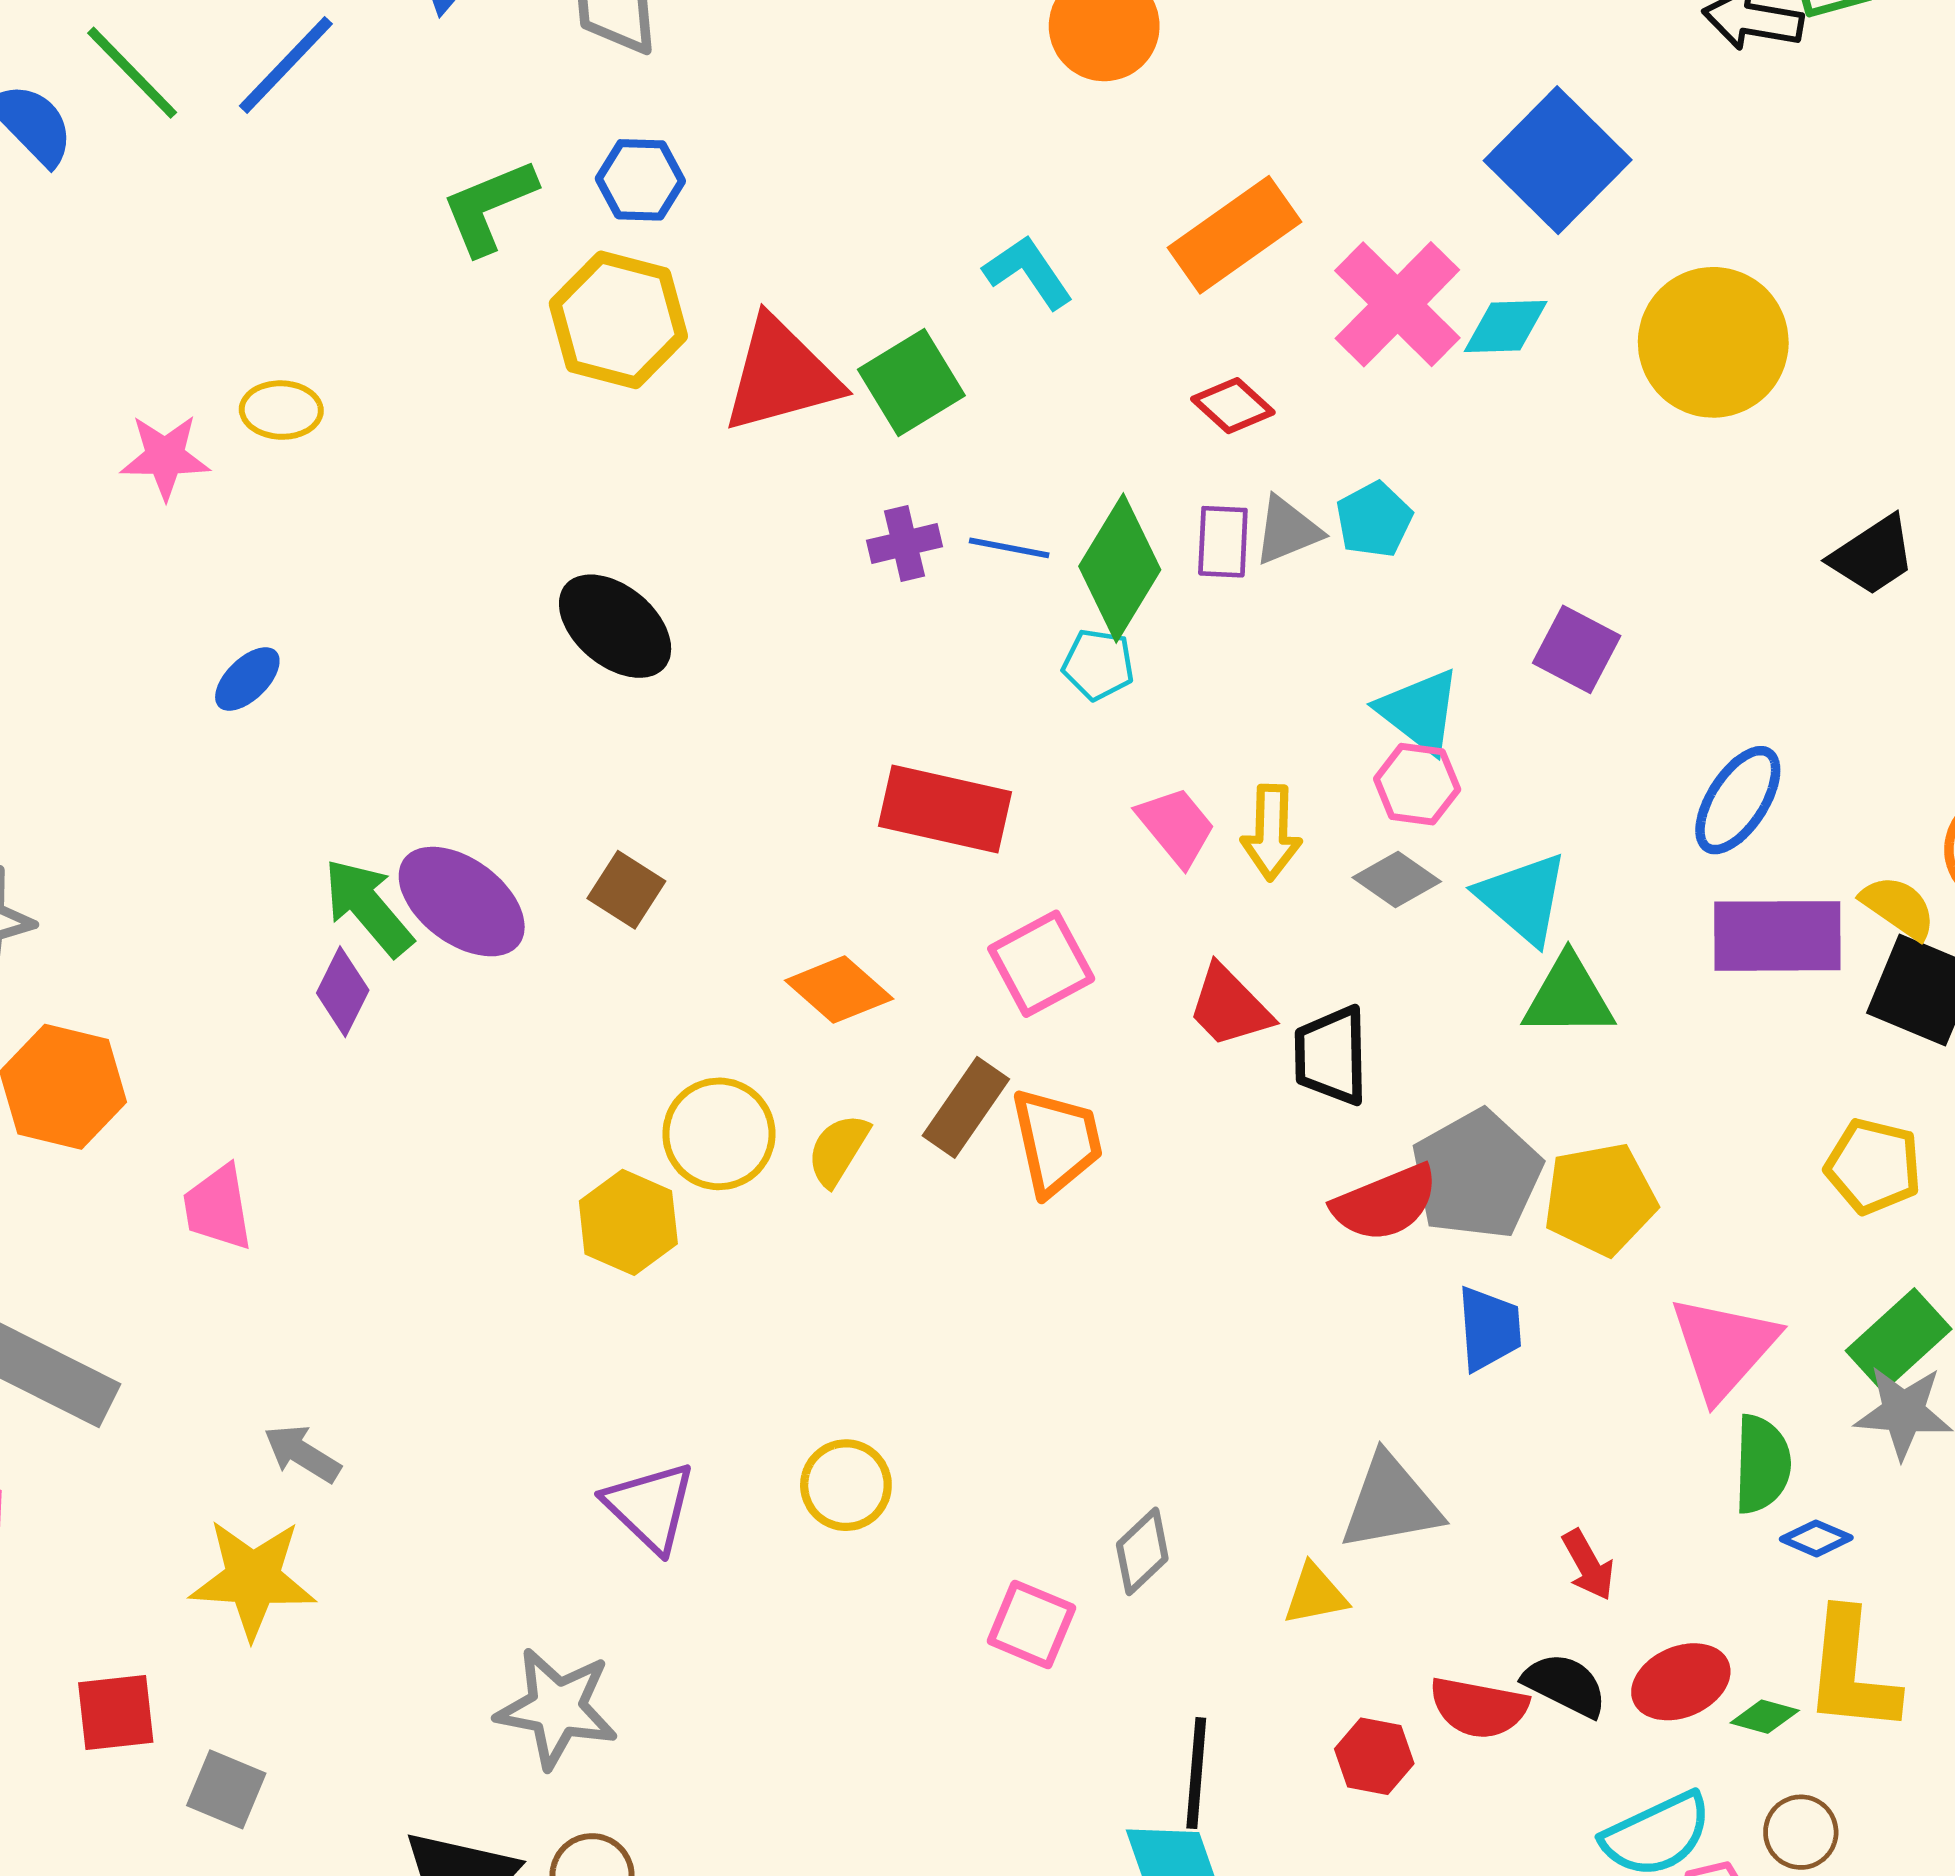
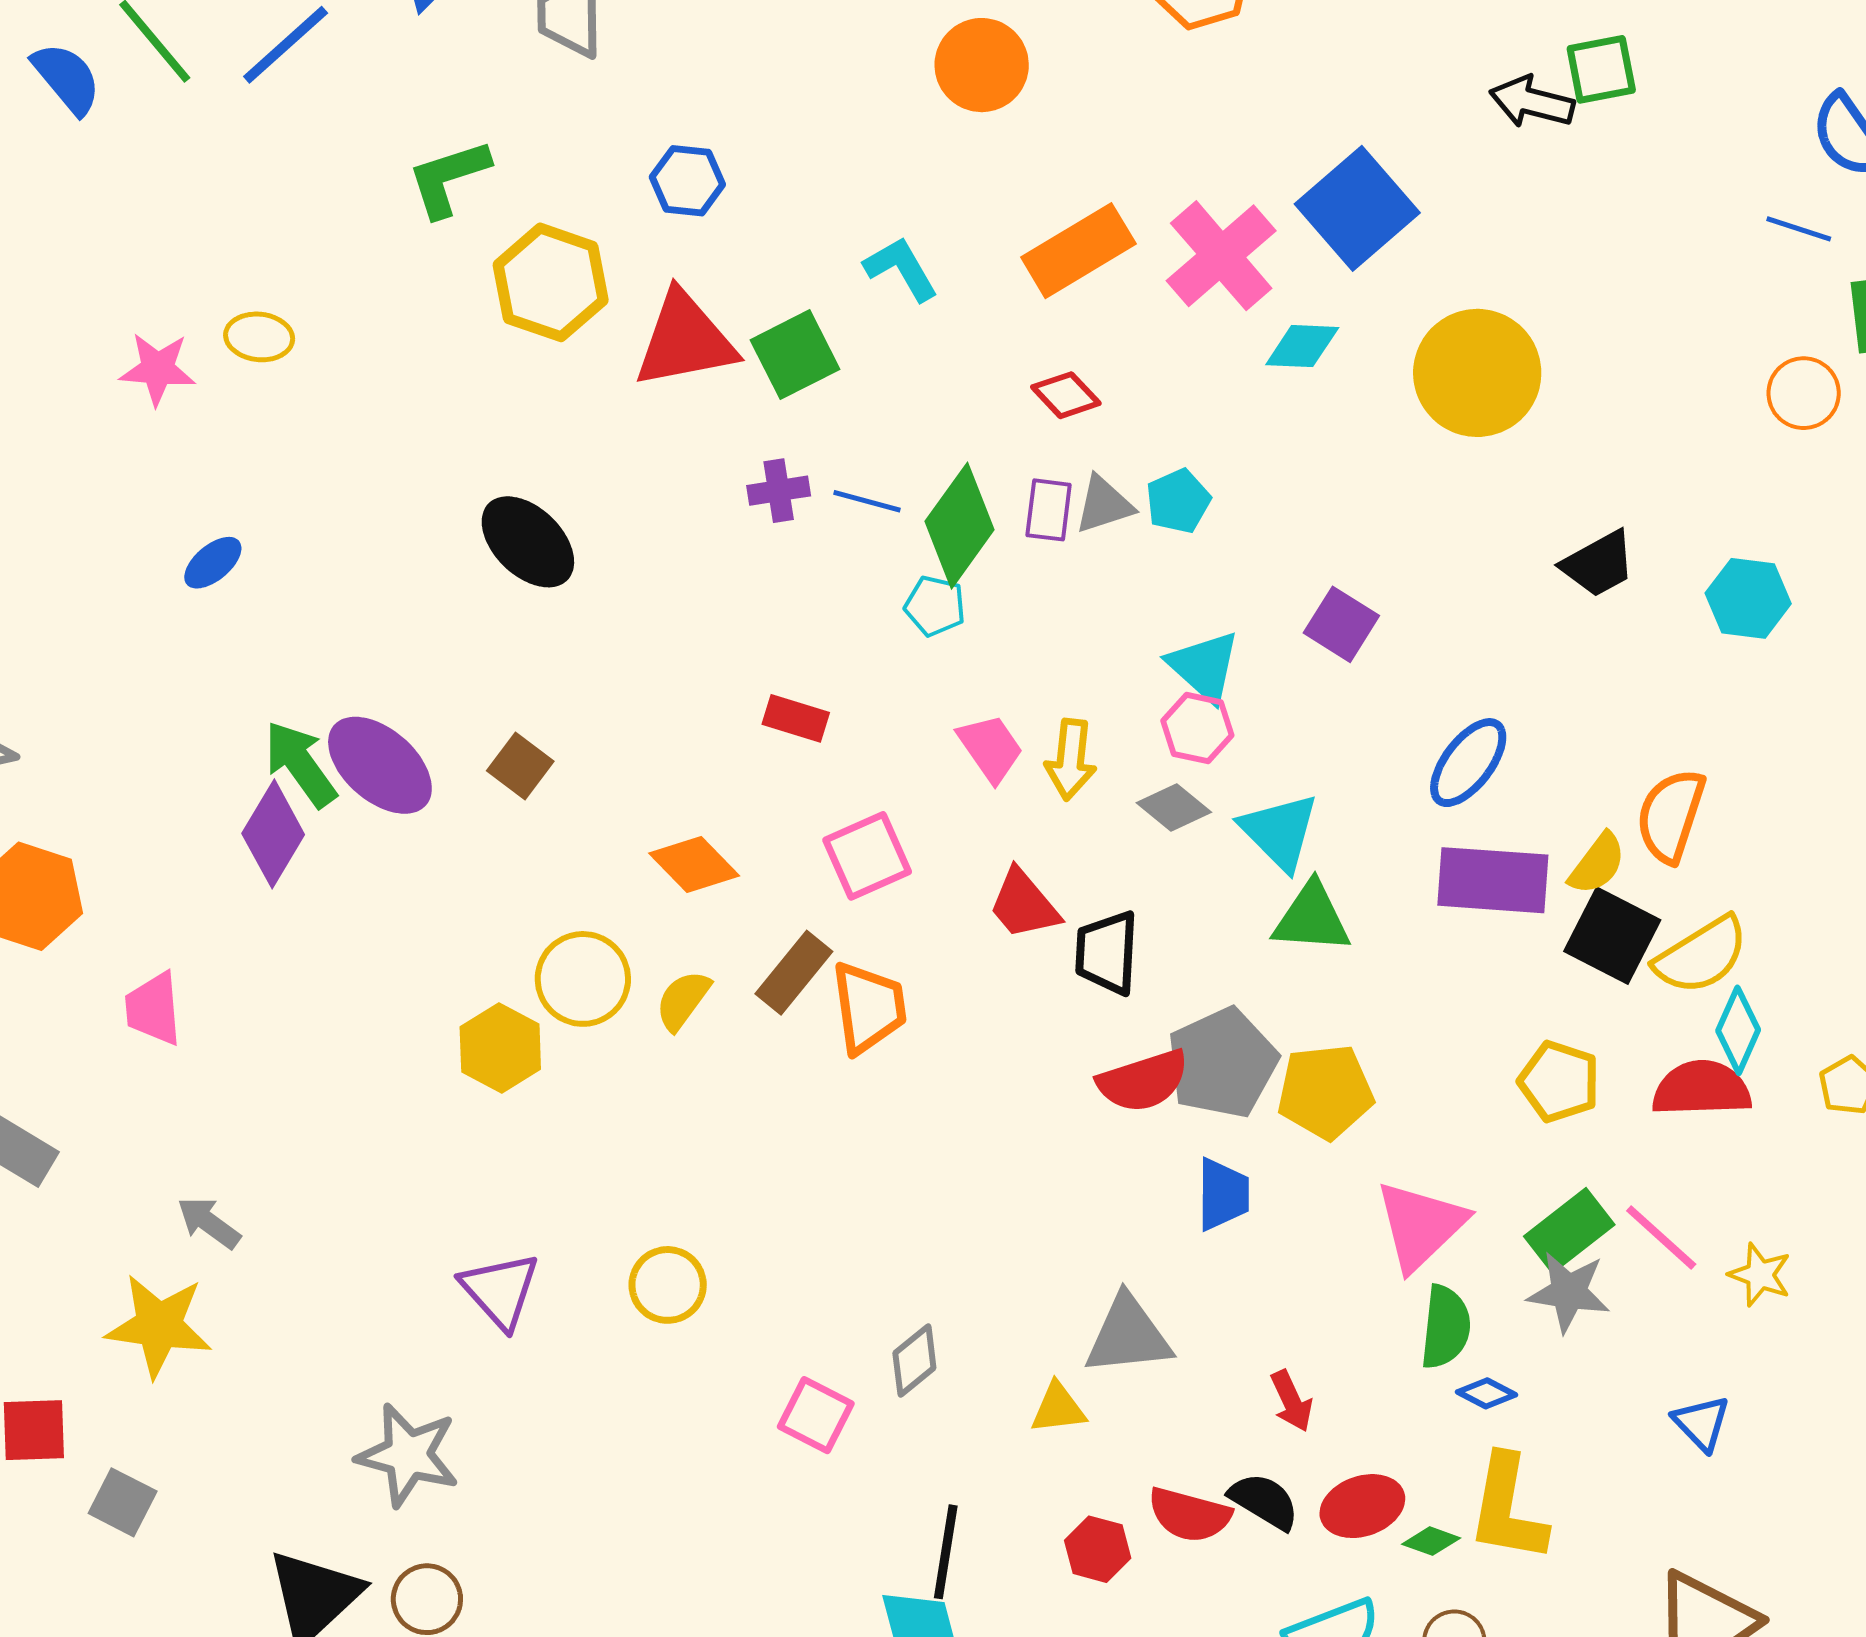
blue hexagon: (640, 180) -> (687, 181), moved
pink cross: (1397, 304) -> (1221, 256), moved
red rectangle: (945, 809) -> (796, 718), size x0.6
yellow semicircle: (1898, 907) -> (1597, 864), turned 88
purple diamond: (343, 992) -> (273, 834), size x1.4

